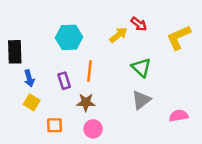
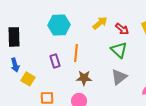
red arrow: (139, 24) -> (122, 29), moved
blue arrow: (29, 78) -> (15, 65), moved
brown star: (86, 102) -> (84, 78), moved

